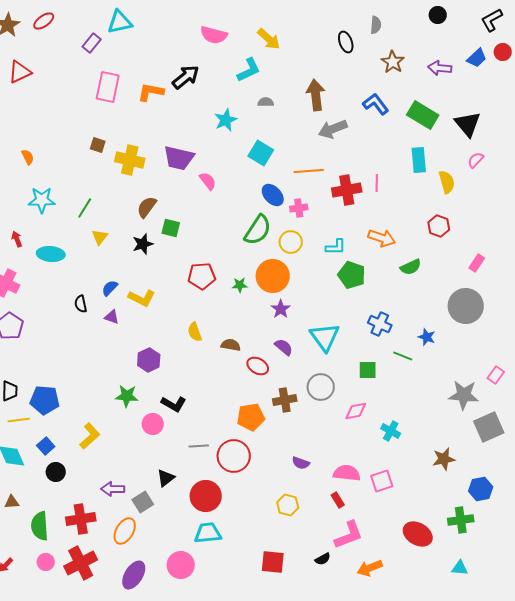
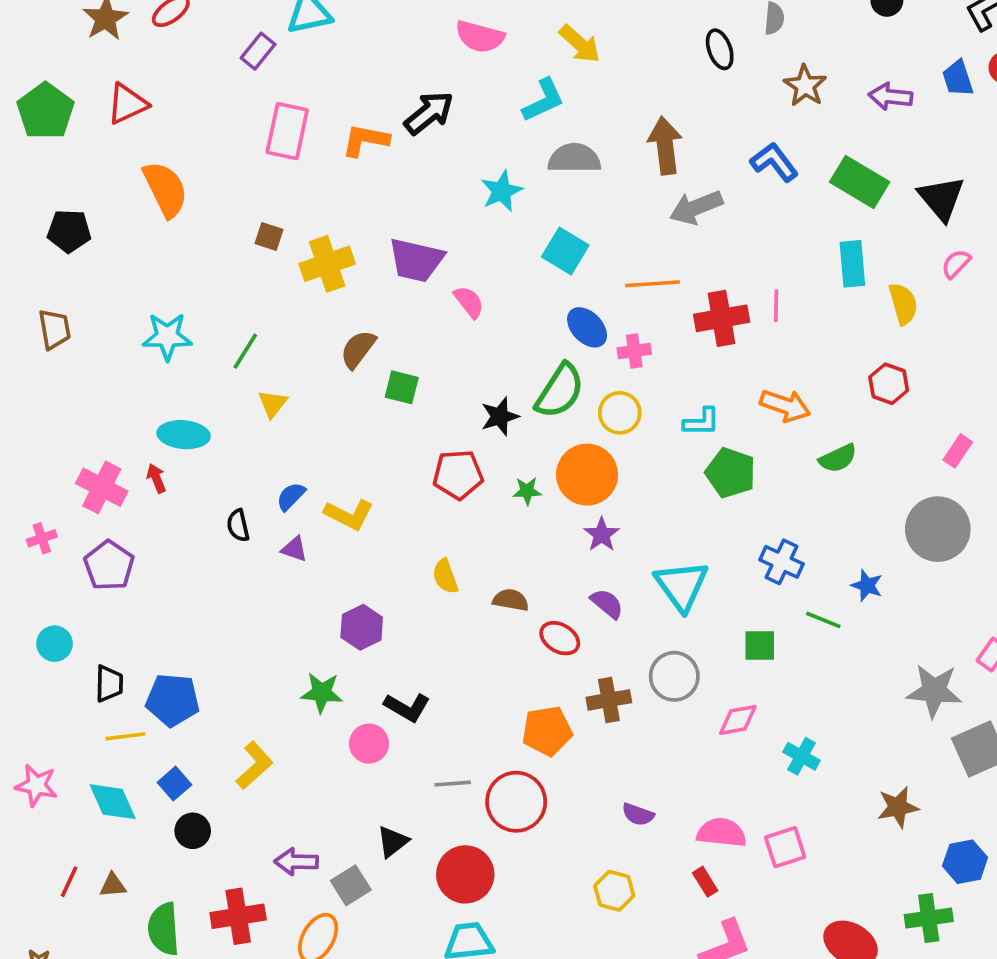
blue trapezoid: (477, 58) -> (958, 78), turned 115
gray semicircle: (266, 102) -> (574, 158), size x1.8
orange semicircle: (28, 157) -> (165, 189), moved, size x2.0
yellow cross: (130, 160) -> (327, 264), turned -32
red arrow: (17, 239) -> (156, 478), moved
black star: (143, 244) -> (500, 416), moved

